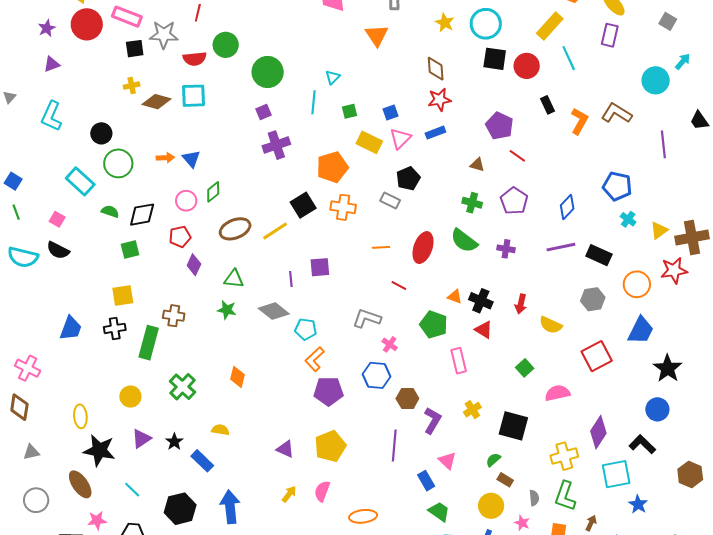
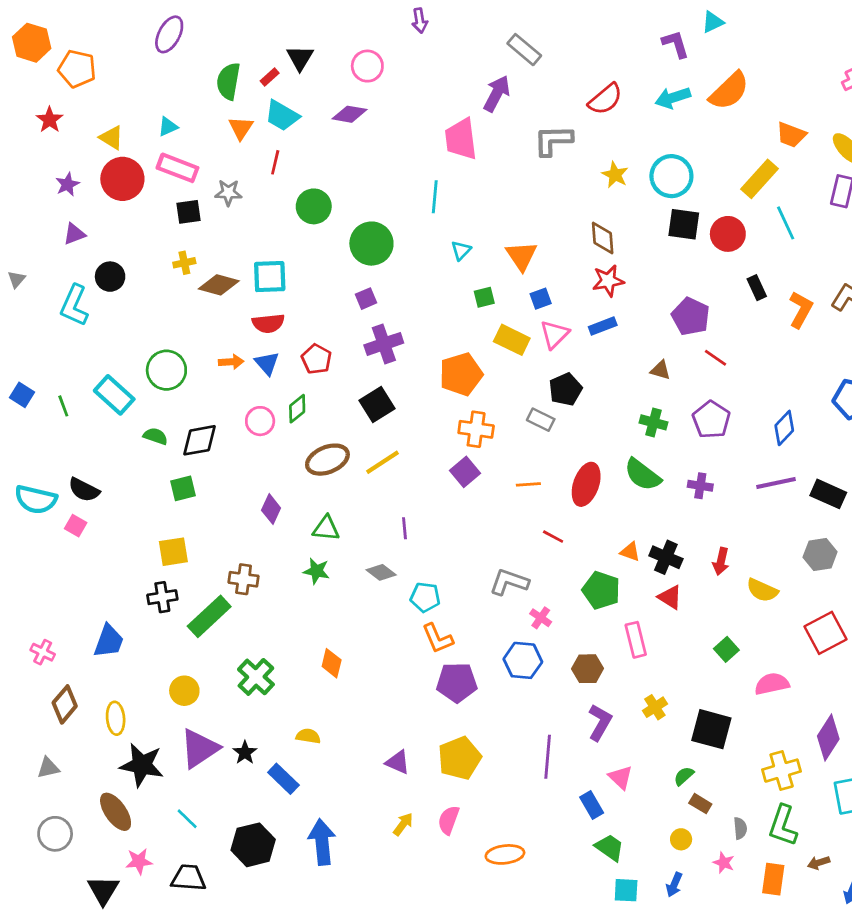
gray star: (164, 35) -> (228, 193), size x0.7
orange triangle: (377, 35) -> (521, 256), moved
red semicircle: (195, 59) -> (268, 323), moved
cyan line: (313, 102) -> (435, 197), moved
black circle: (101, 133) -> (110, 277), moved
black square: (303, 205) -> (377, 405), moved
green line: (16, 212) -> (63, 406), moved
pink square: (57, 219) -> (76, 526), moved
red pentagon: (180, 237) -> (316, 359), moved, turned -30
purple square: (320, 267) -> (465, 472), moved, turned -35
gray diamond: (274, 311) -> (381, 572), size x0.7
blue trapezoid: (71, 328) -> (109, 641), moved
green rectangle: (149, 343) -> (209, 616), turned 32
orange L-shape: (315, 359) -> (438, 638), turned -70
pink cross: (28, 368) -> (43, 652), size x0.7
brown hexagon: (407, 398) -> (588, 669), moved
brown diamond: (19, 407) -> (65, 704), moved, turned 32
purple triangle: (141, 439) -> (199, 748), size x1.5
yellow circle: (491, 506) -> (681, 839), size x0.6
brown arrow: (591, 523) -> (819, 863), turned -133

